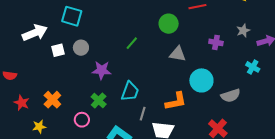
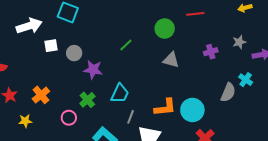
purple cross: (216, 42) -> (211, 52), turned -32
gray circle: (81, 48) -> (74, 53), moved
cyan circle: (201, 80) -> (192, 110), moved
gray semicircle: (231, 96) -> (228, 92), moved, turned -54

